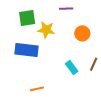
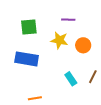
yellow star: (46, 30) -> (59, 40), moved

